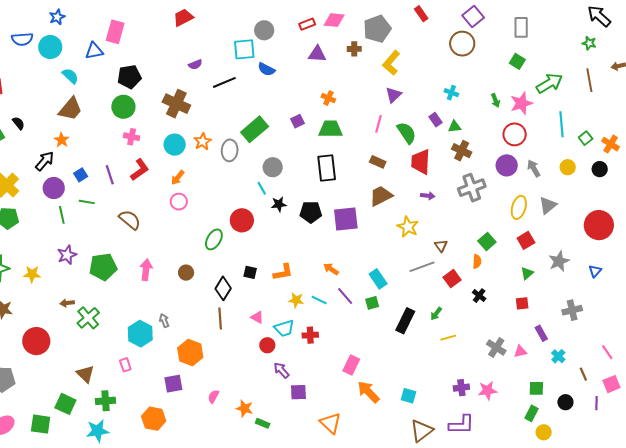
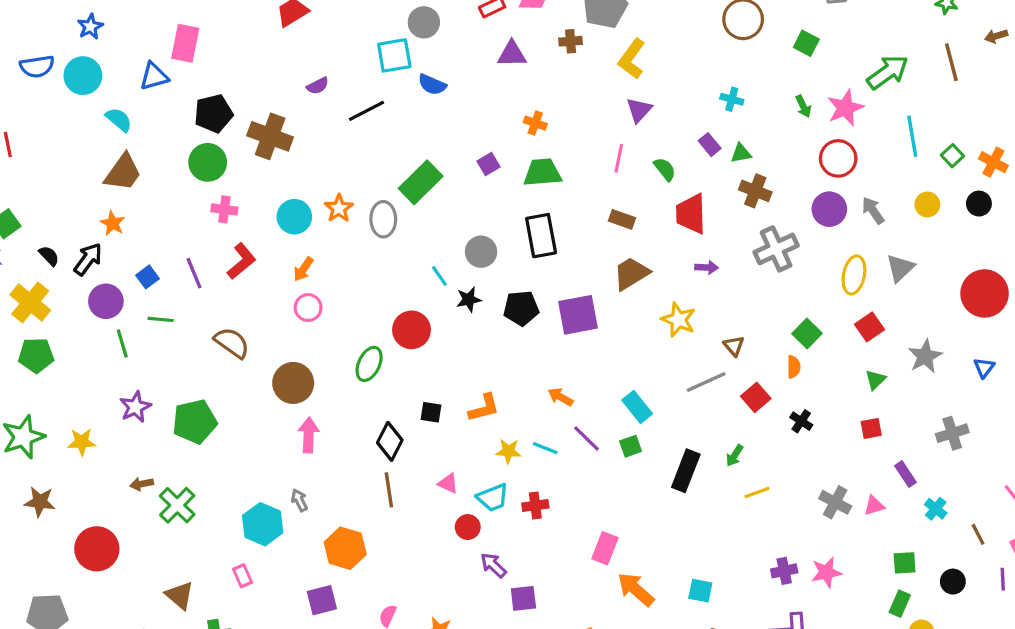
green square: (517, 61) -> (806, 43), moved
brown cross: (176, 104) -> (270, 136), moved
black semicircle: (19, 123) -> (49, 256), moved
green semicircle: (407, 133) -> (665, 169), size x0.7
gray circle: (273, 167) -> (481, 252), moved
pink arrow: (146, 270) -> (309, 435), moved
brown circle: (186, 273) -> (293, 383), moved, size x1.6

